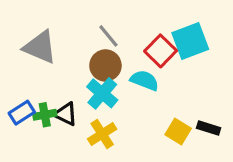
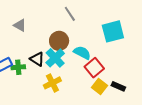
gray line: (108, 36) -> (70, 14), moved
gray triangle: (40, 47) -> (20, 25), size x0.6
red square: (161, 51) -> (94, 68), moved
black triangle: (66, 114) -> (37, 59), moved

